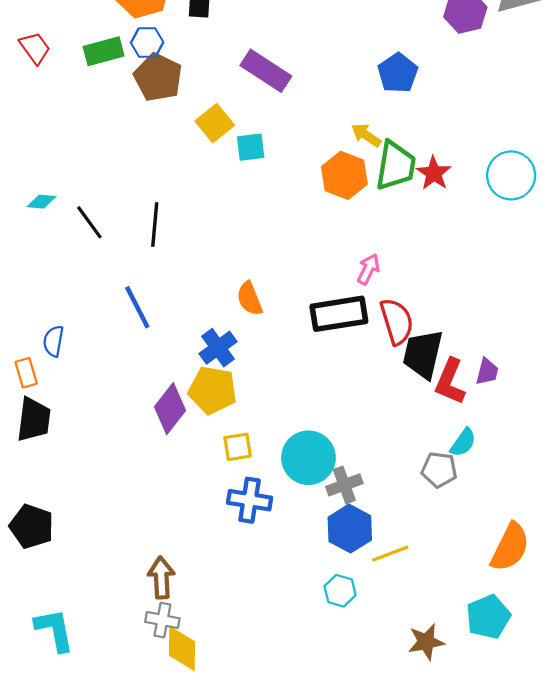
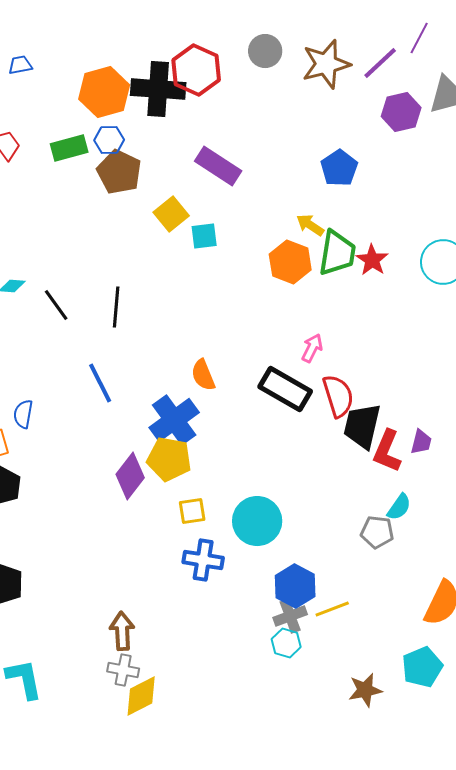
black rectangle: (339, 314) -> (285, 389), turned 39
blue cross: (218, 348) -> (174, 420), size x1.4
gray cross: (344, 485) -> (290, 616), moved
yellow diamond: (182, 648) -> (141, 696), turned 63

